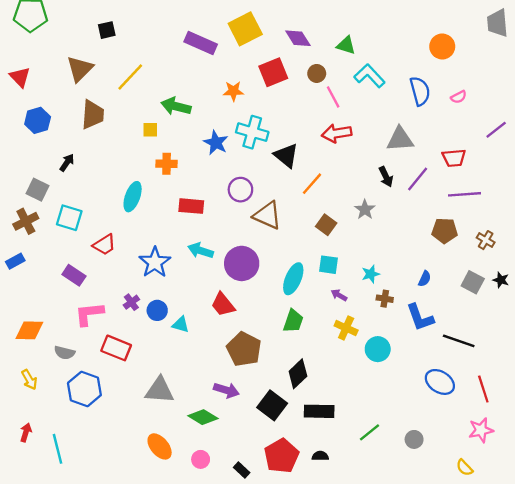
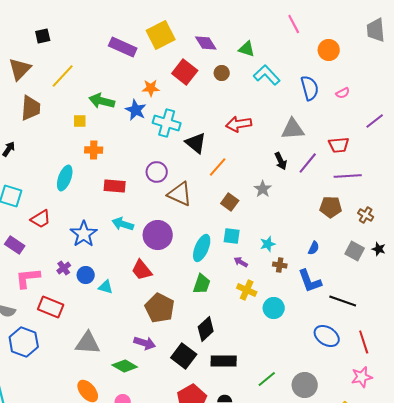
red square: (273, 72) -> (185, 72), turned -30
pink line: (333, 97) -> (294, 24), moved
blue star: (216, 143) -> (136, 110), moved
gray circle: (414, 439) -> (305, 385), size x1.6

